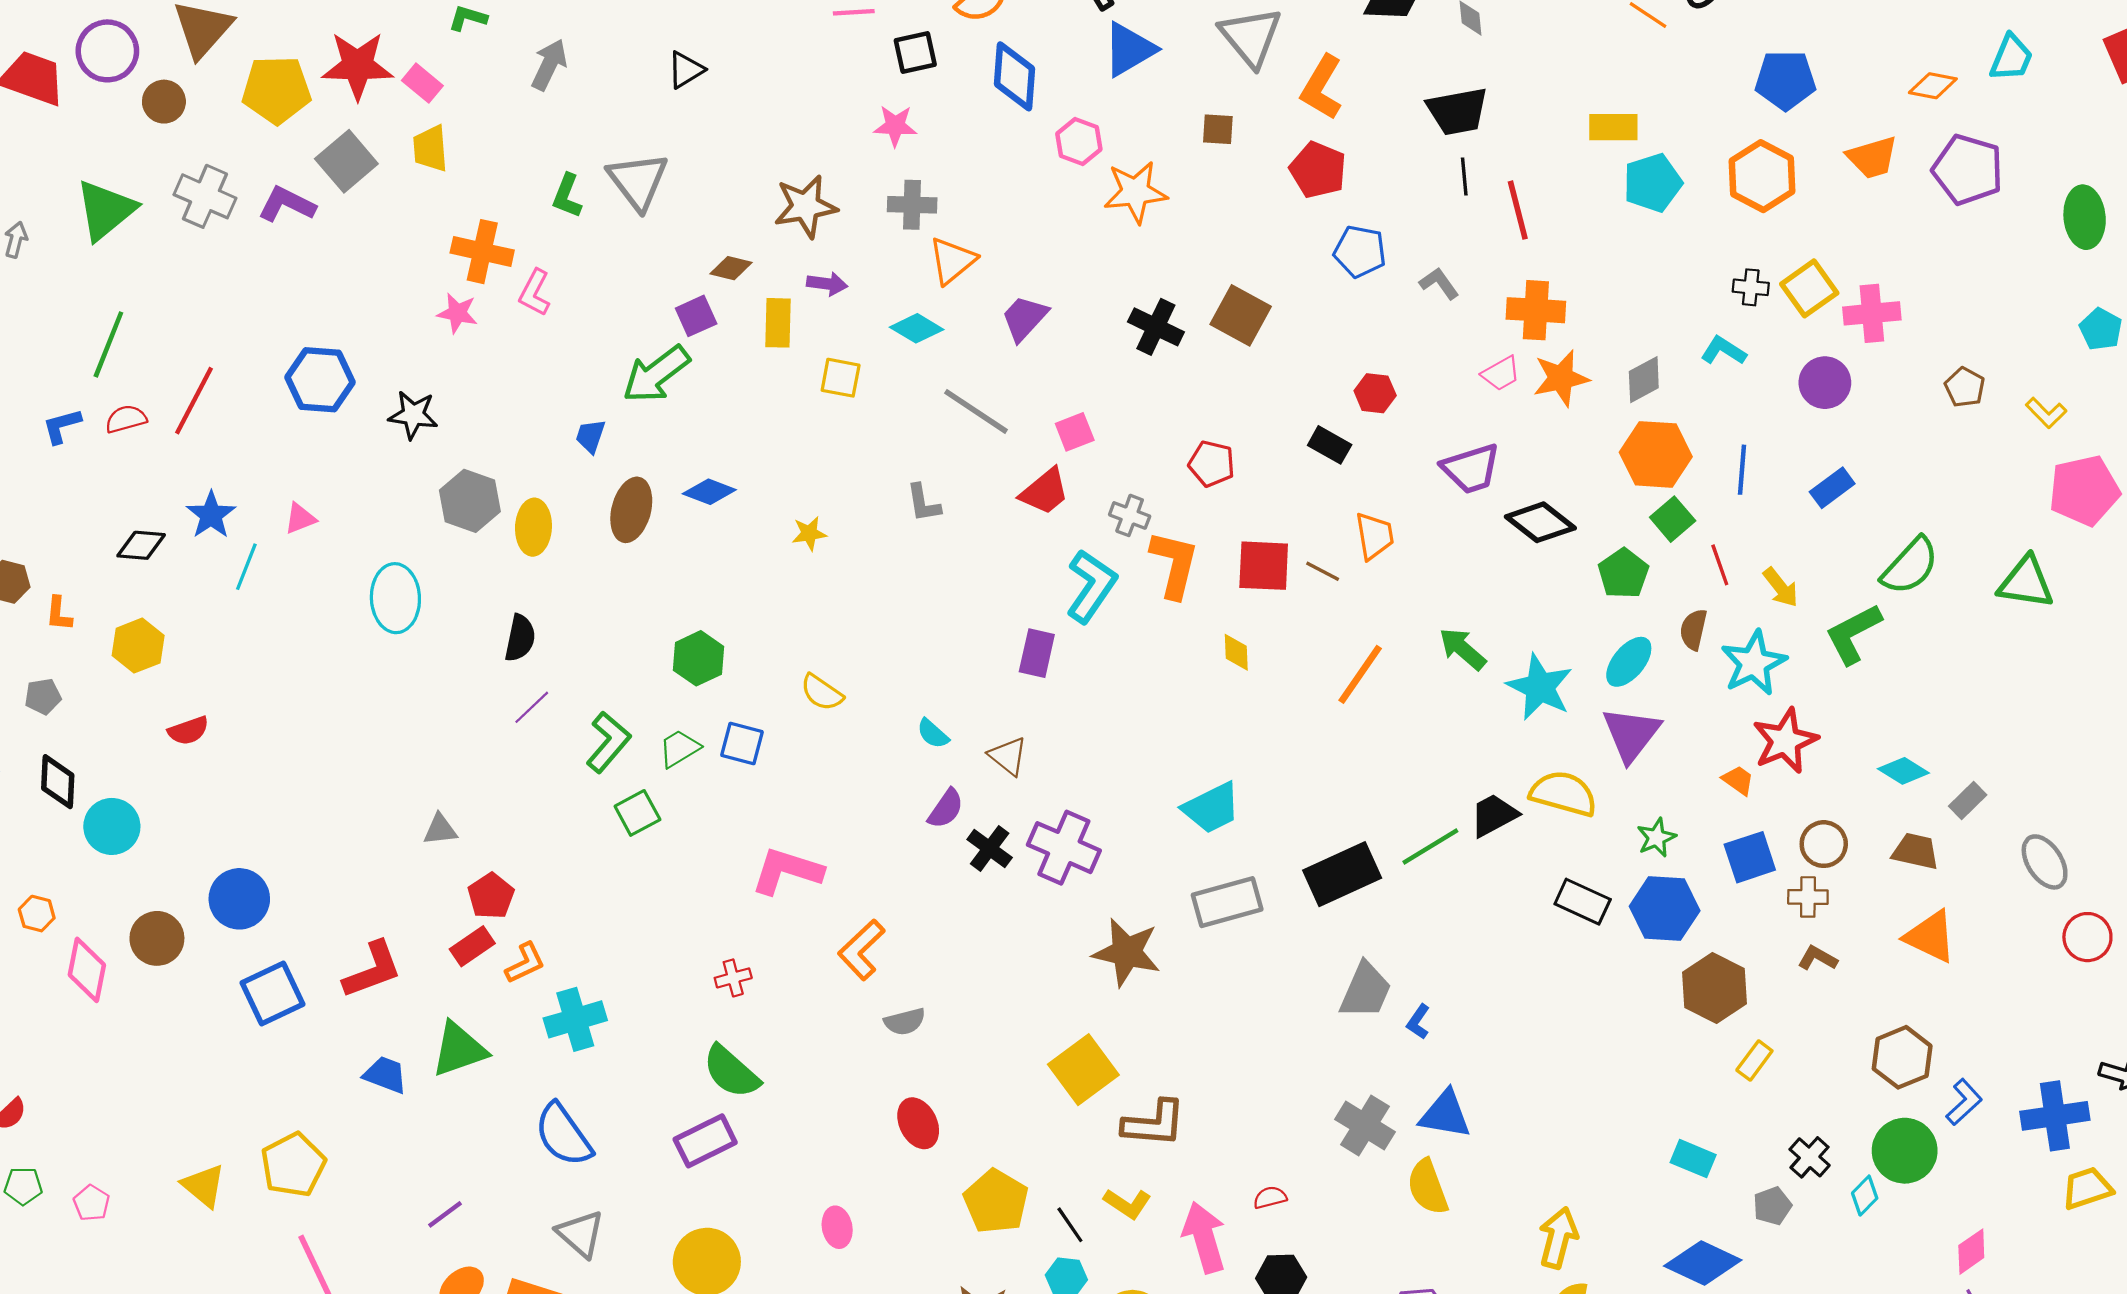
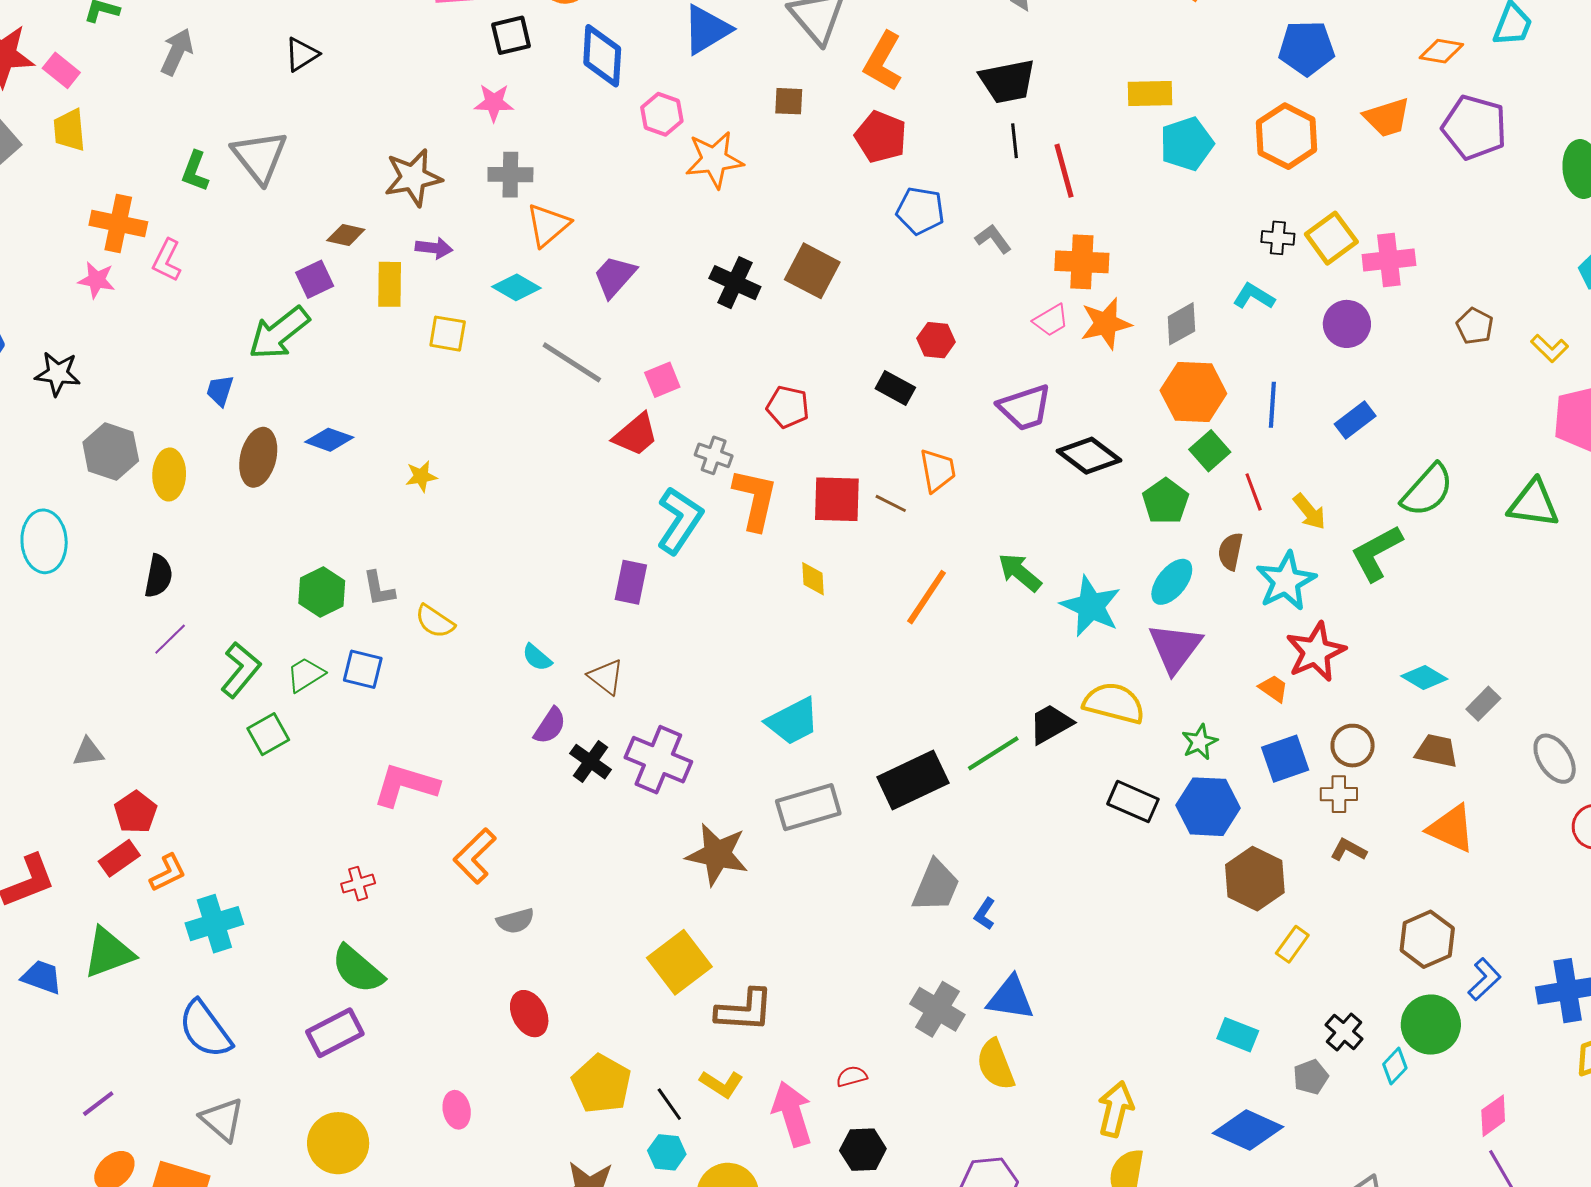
gray L-shape: (923, 503) -> (379, 589), moved

